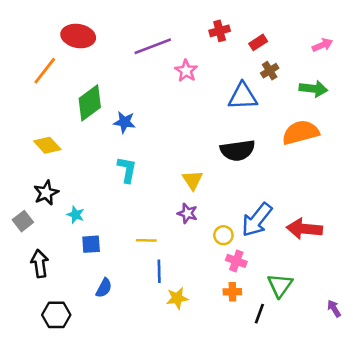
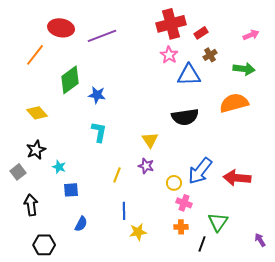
red cross: (220, 31) -> (171, 24), size x1.8
purple line: (153, 46) -> (102, 36), moved
pink star: (186, 71) -> (169, 55), moved
yellow line: (146, 240) -> (117, 175), moved, turned -70

